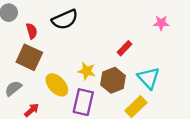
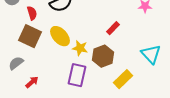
cyan triangle: (149, 78) -> (151, 54), moved
yellow ellipse: (57, 85) -> (60, 36), moved

